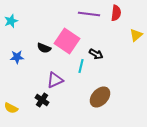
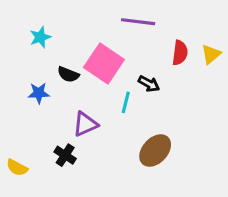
red semicircle: (116, 13) -> (180, 53), moved
cyan star: (11, 21) -> (40, 37), moved
blue star: (17, 57) -> (39, 93), moved

